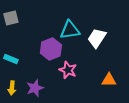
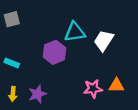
pink star: (68, 70) -> (93, 89), moved, turned -30

